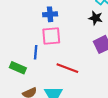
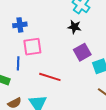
blue cross: (50, 14) -> (20, 25), moved

